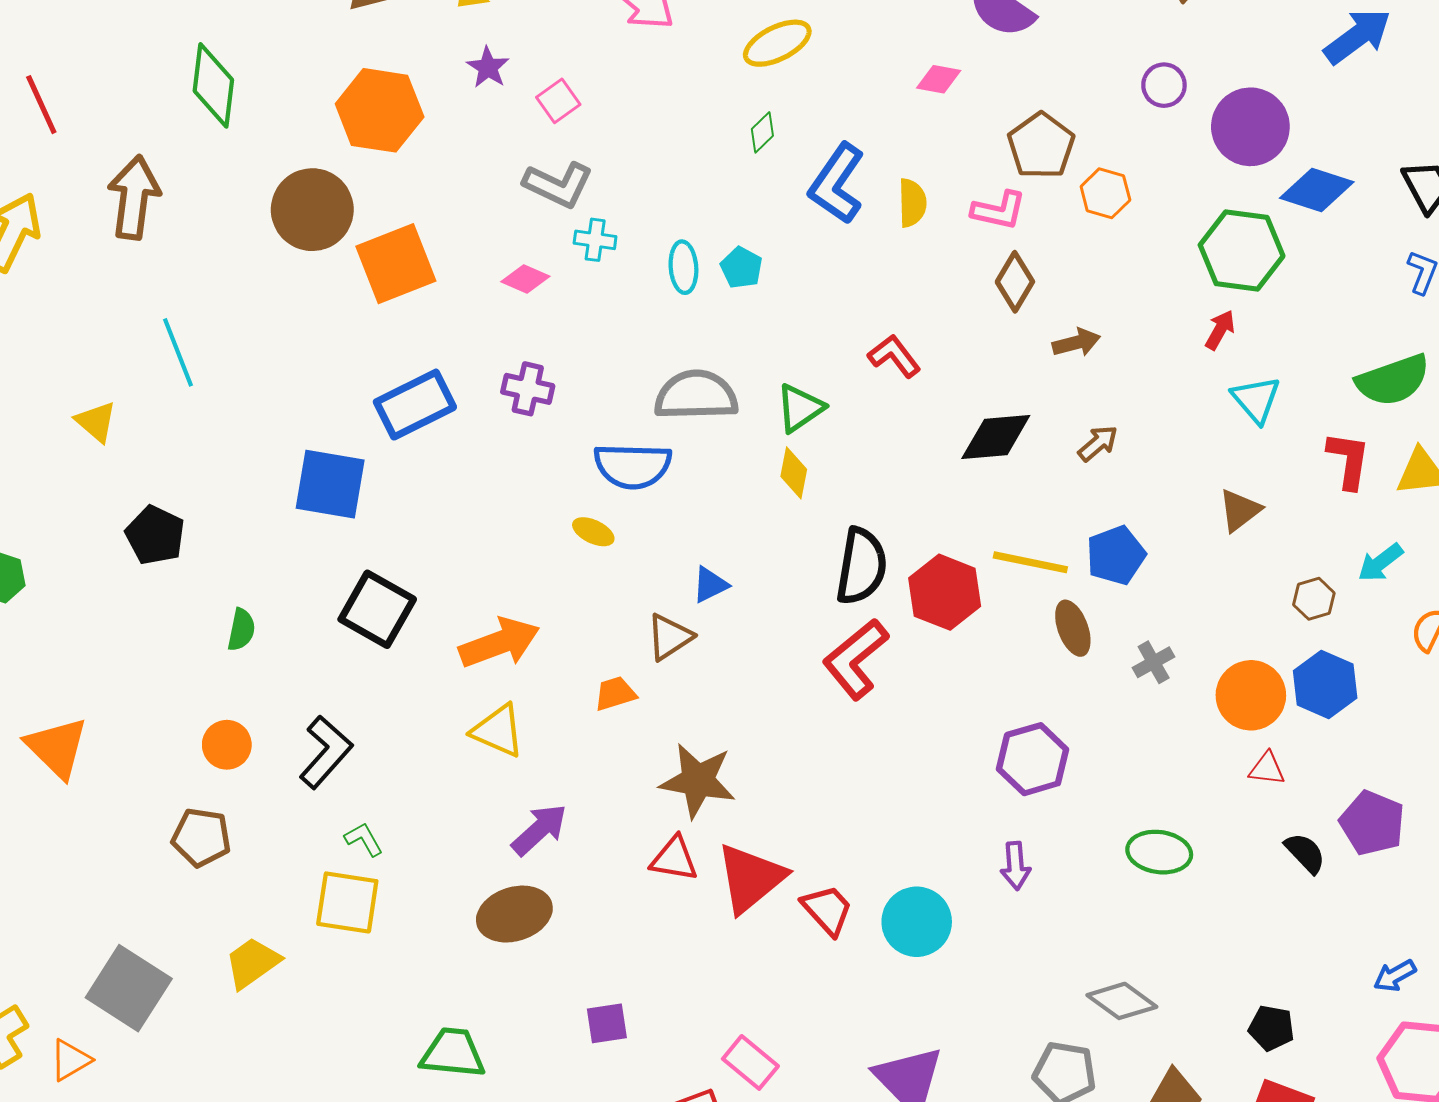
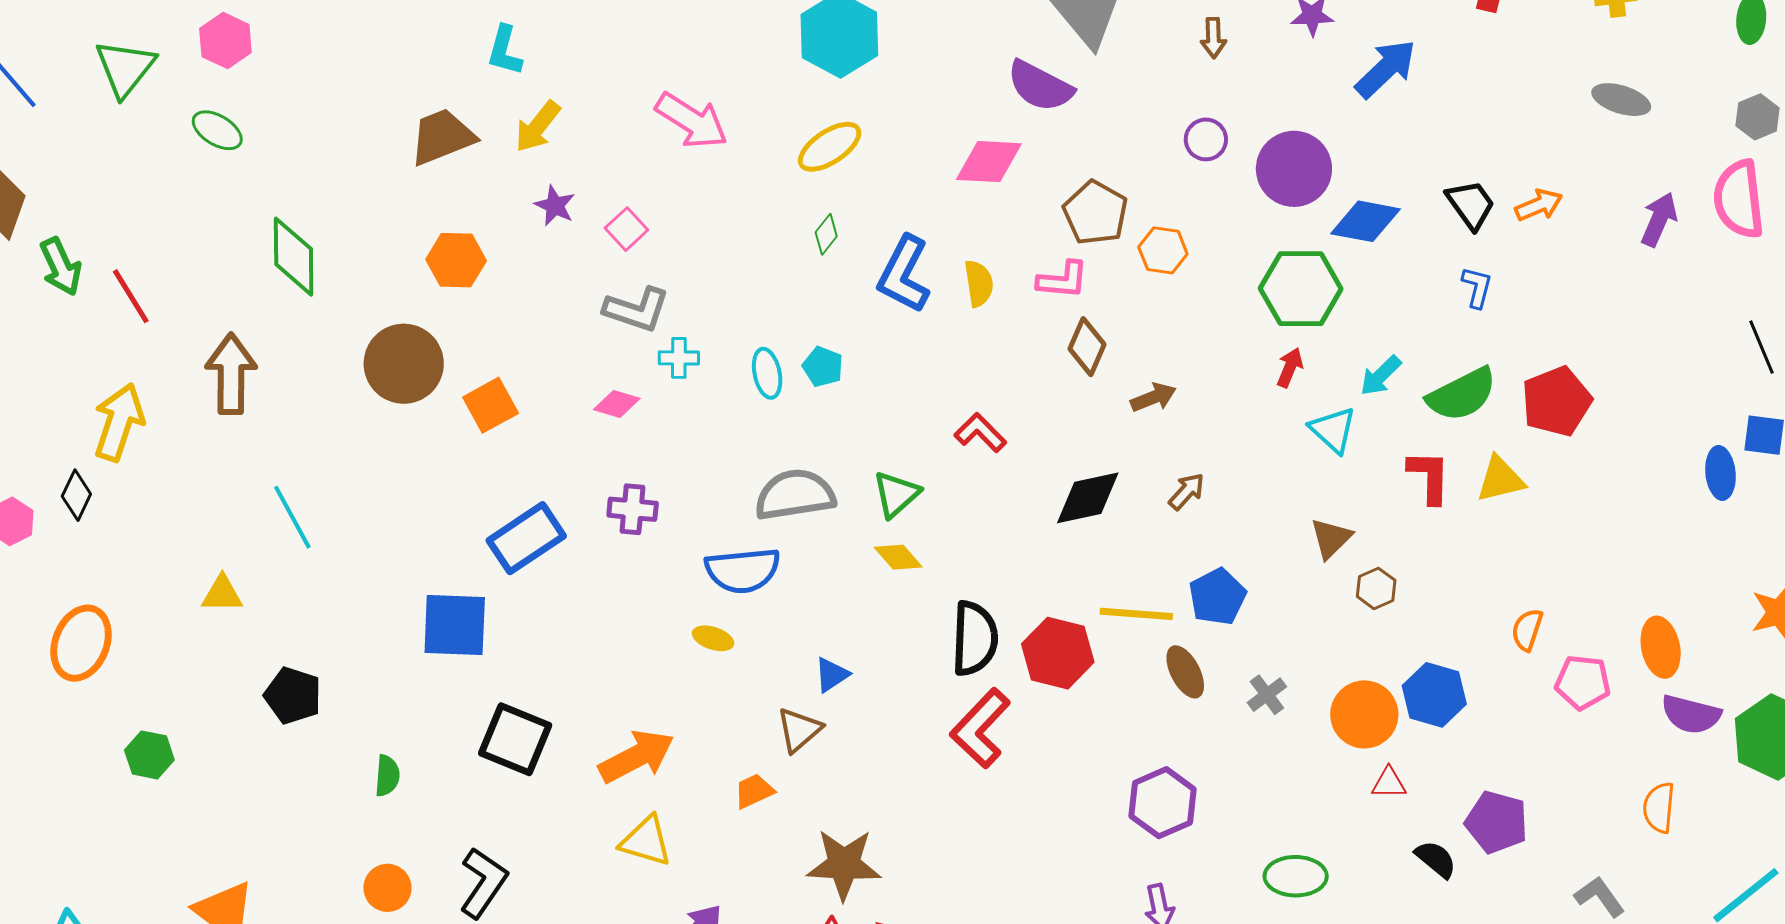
pink diamond: (939, 79) -> (989, 162), size x1.6
orange hexagon: (380, 110) -> (456, 260), size x0.7
orange square: (396, 264) -> (491, 405), size x0.7
yellow triangle: (96, 422) -> (222, 594), turned -33
yellow diamond: (794, 473) -> (898, 557), turned -45
cyan arrow: (1380, 563) -> (1380, 376), moved
brown hexagon: (1314, 599) -> (1376, 588), moved

